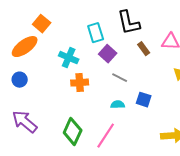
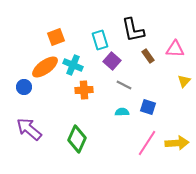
orange square: (42, 24) -> (56, 37), moved, turned 30
orange ellipse: (25, 47) -> (45, 67), moved
pink line: (106, 136) -> (147, 143), moved

